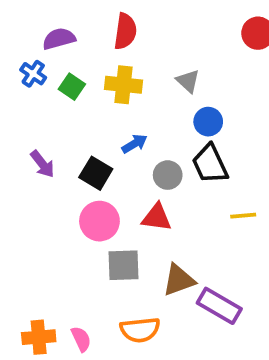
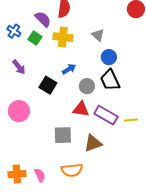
purple semicircle: (59, 39) -> (43, 19), moved, turned 60
purple arrow: (42, 164) -> (19, 67), moved
yellow line: (243, 216) -> (131, 120), moved
pink circle: (99, 221) -> (19, 111), moved
purple rectangle: (219, 306) -> (106, 115), moved

